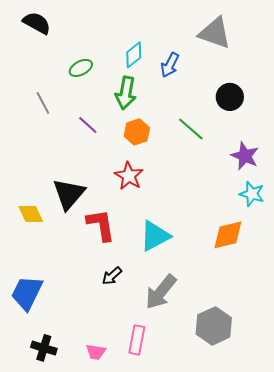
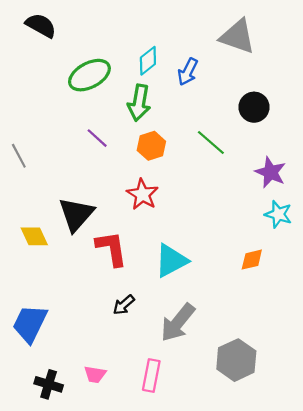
green ellipse: (81, 68) -> (89, 75), size x1.6
gray line: (43, 103) -> (19, 156), moved
orange diamond: (228, 235) -> (252, 260), size x0.7
pink trapezoid: (96, 352) -> (95, 374), moved

